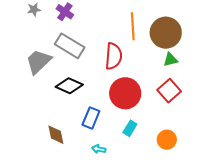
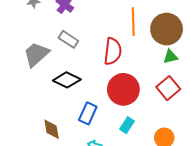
gray rectangle: (70, 46) -> (68, 39), size x0.7

